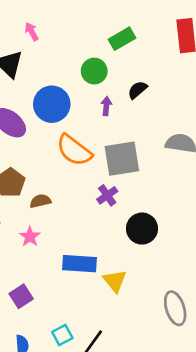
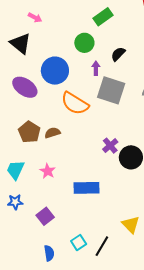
pink arrow: (32, 32) -> (35, 18), turned 152
gray square: (122, 159) -> (111, 90), moved, turned 32
purple cross: (107, 195) -> (110, 146), moved
brown semicircle: (40, 201) -> (52, 133), moved
yellow triangle: (115, 281) -> (131, 225), moved

